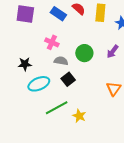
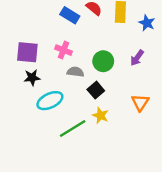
purple square: (25, 14) -> (27, 52), moved
black square: (68, 79) -> (96, 90), moved
yellow star: (79, 116) -> (100, 115), moved

